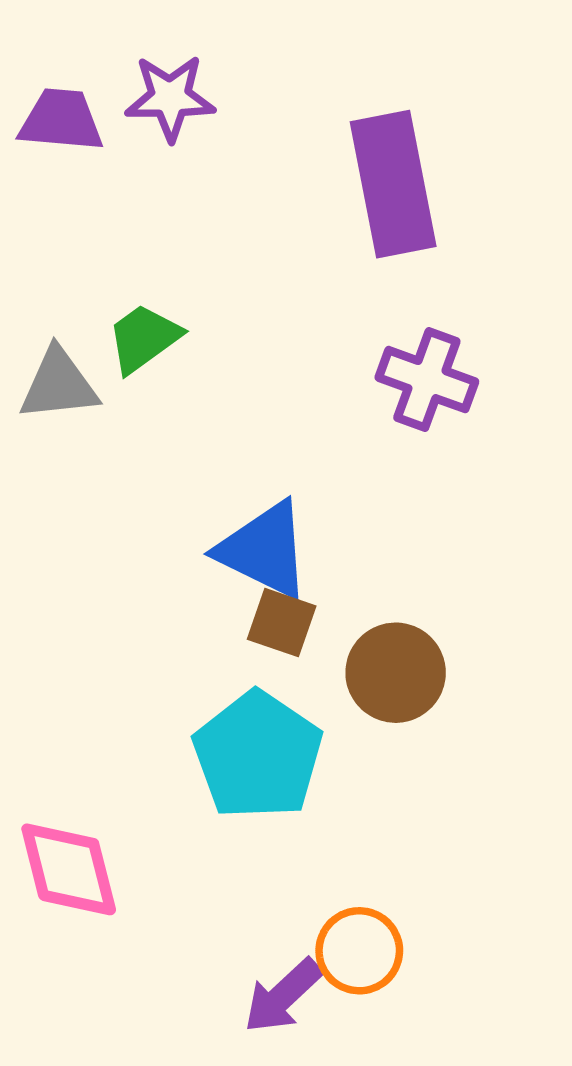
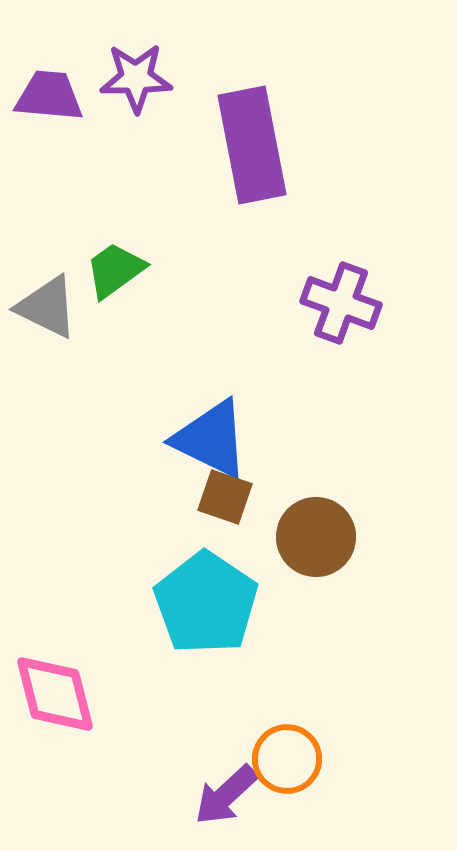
purple rectangle: (393, 184) -> (252, 145), moved
gray triangle: (59, 385) -> (47, 307), turned 32

